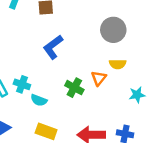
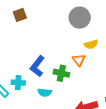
blue L-shape: (53, 47) -> (37, 66), moved
cyan semicircle: (39, 100) -> (45, 92), moved

